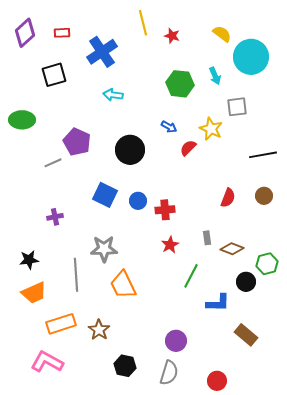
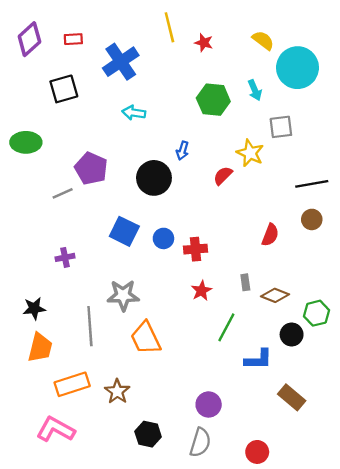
blue arrow: (169, 127) -> (182, 151), moved, turned 77
brown circle: (264, 196) -> (312, 219), moved
orange trapezoid: (34, 293) -> (40, 348), turned -52

